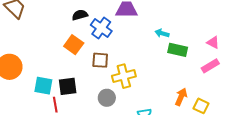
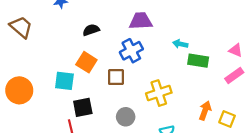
blue cross: (101, 28) -> (131, 51), moved, turned 30
yellow cross: (124, 76) -> (159, 93), moved
cyan square: (43, 86) -> (64, 81), moved

